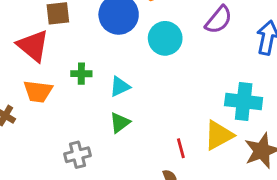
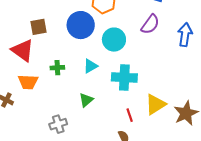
cyan triangle: (120, 87) -> (90, 66), moved
cyan cross: (244, 102) -> (124, 77), moved

